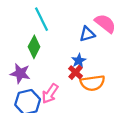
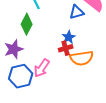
red cross: (76, 72) -> (66, 48), turned 32
purple star: (20, 73) -> (14, 49), turned -30

